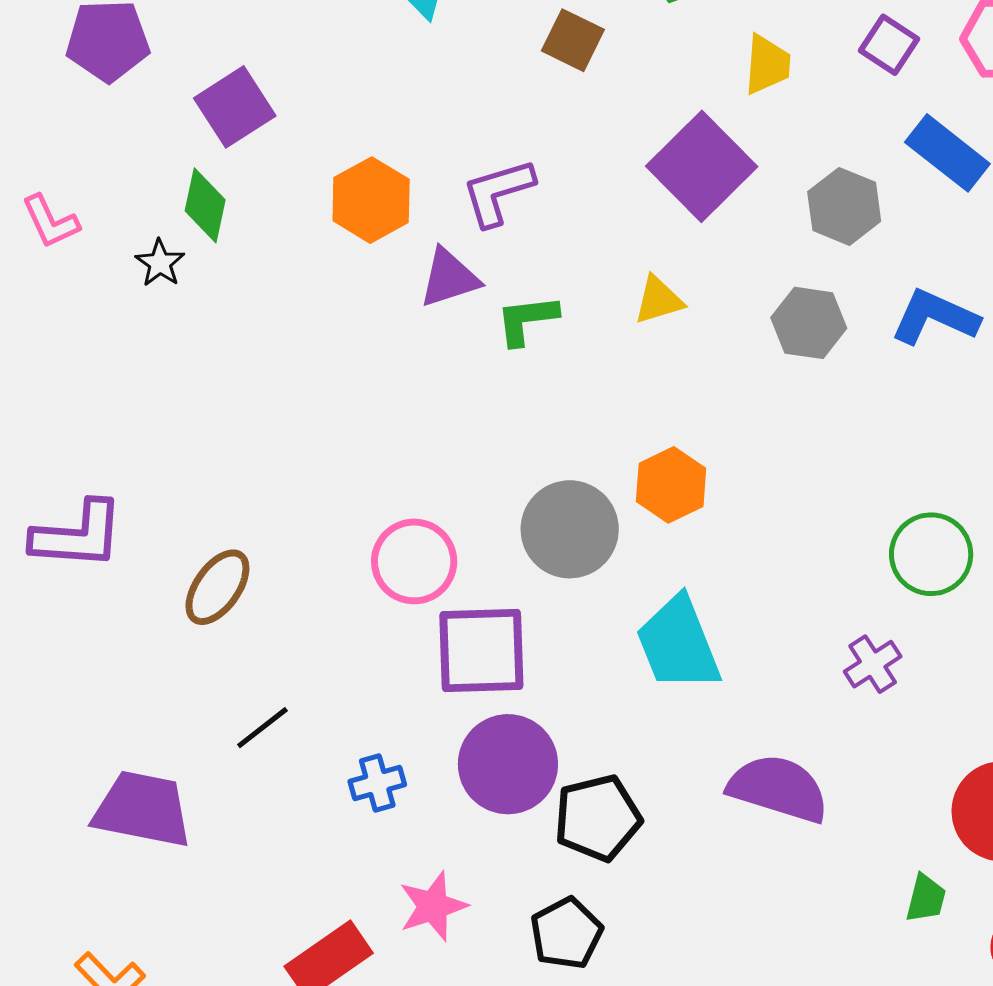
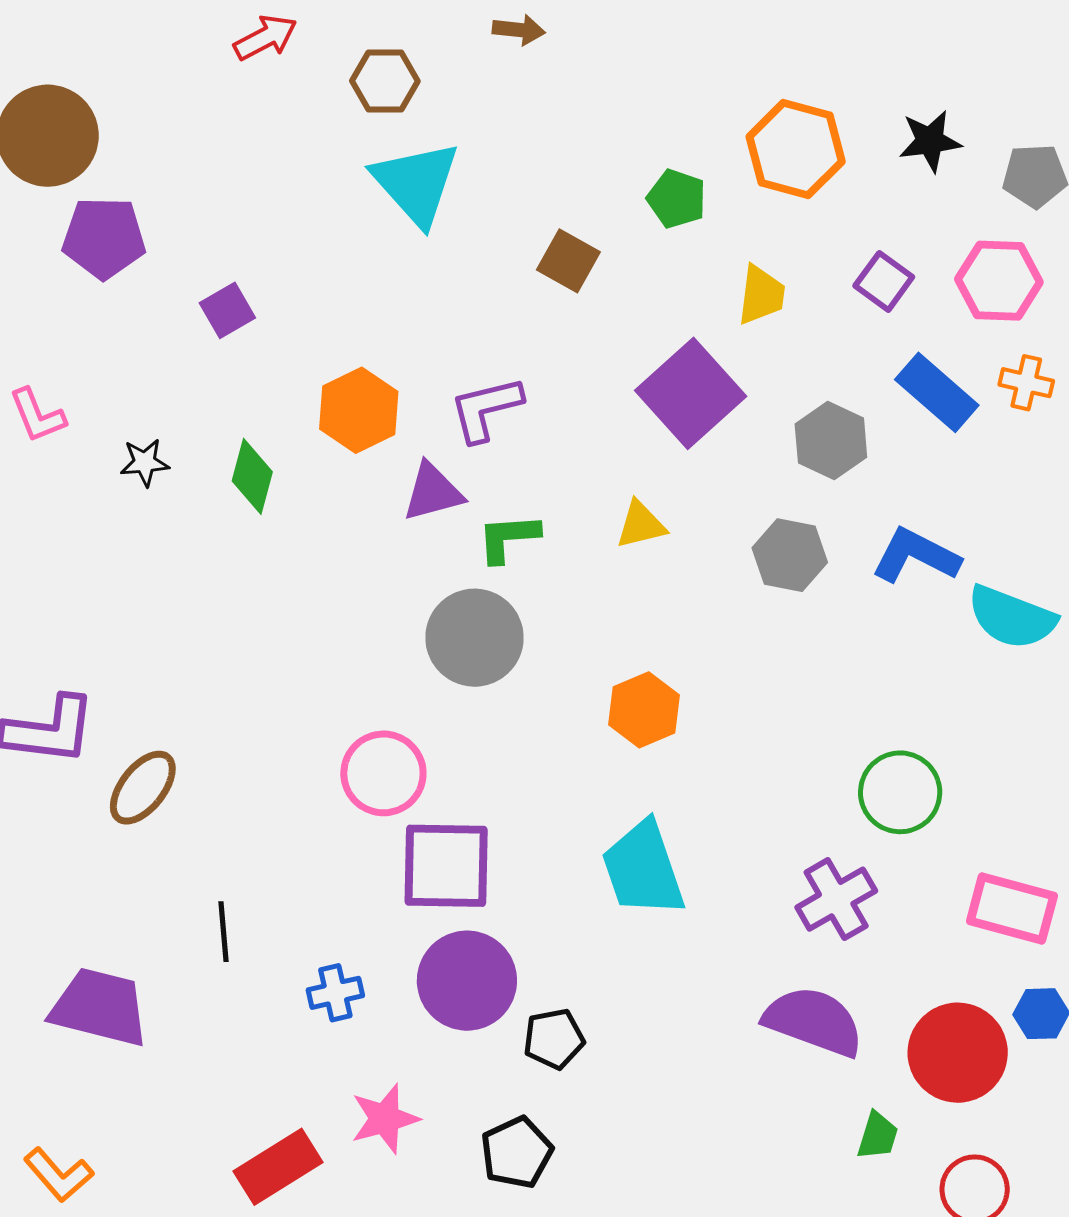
purple square: (235, 107) -> (227, 310), size x0.7
green diamond: (205, 205) -> (252, 476), moved
black star: (160, 263) -> (145, 462), turned 30
gray circle: (570, 529) -> (475, 638), moved
brown ellipse: (217, 587) -> (143, 788), moved
purple cross: (873, 664) -> (836, 899), size x1.4
black line: (262, 728) -> (224, 932), turned -60
purple semicircle: (778, 788) -> (814, 1021), moved
black pentagon: (598, 818) -> (554, 1039), size x0.7

